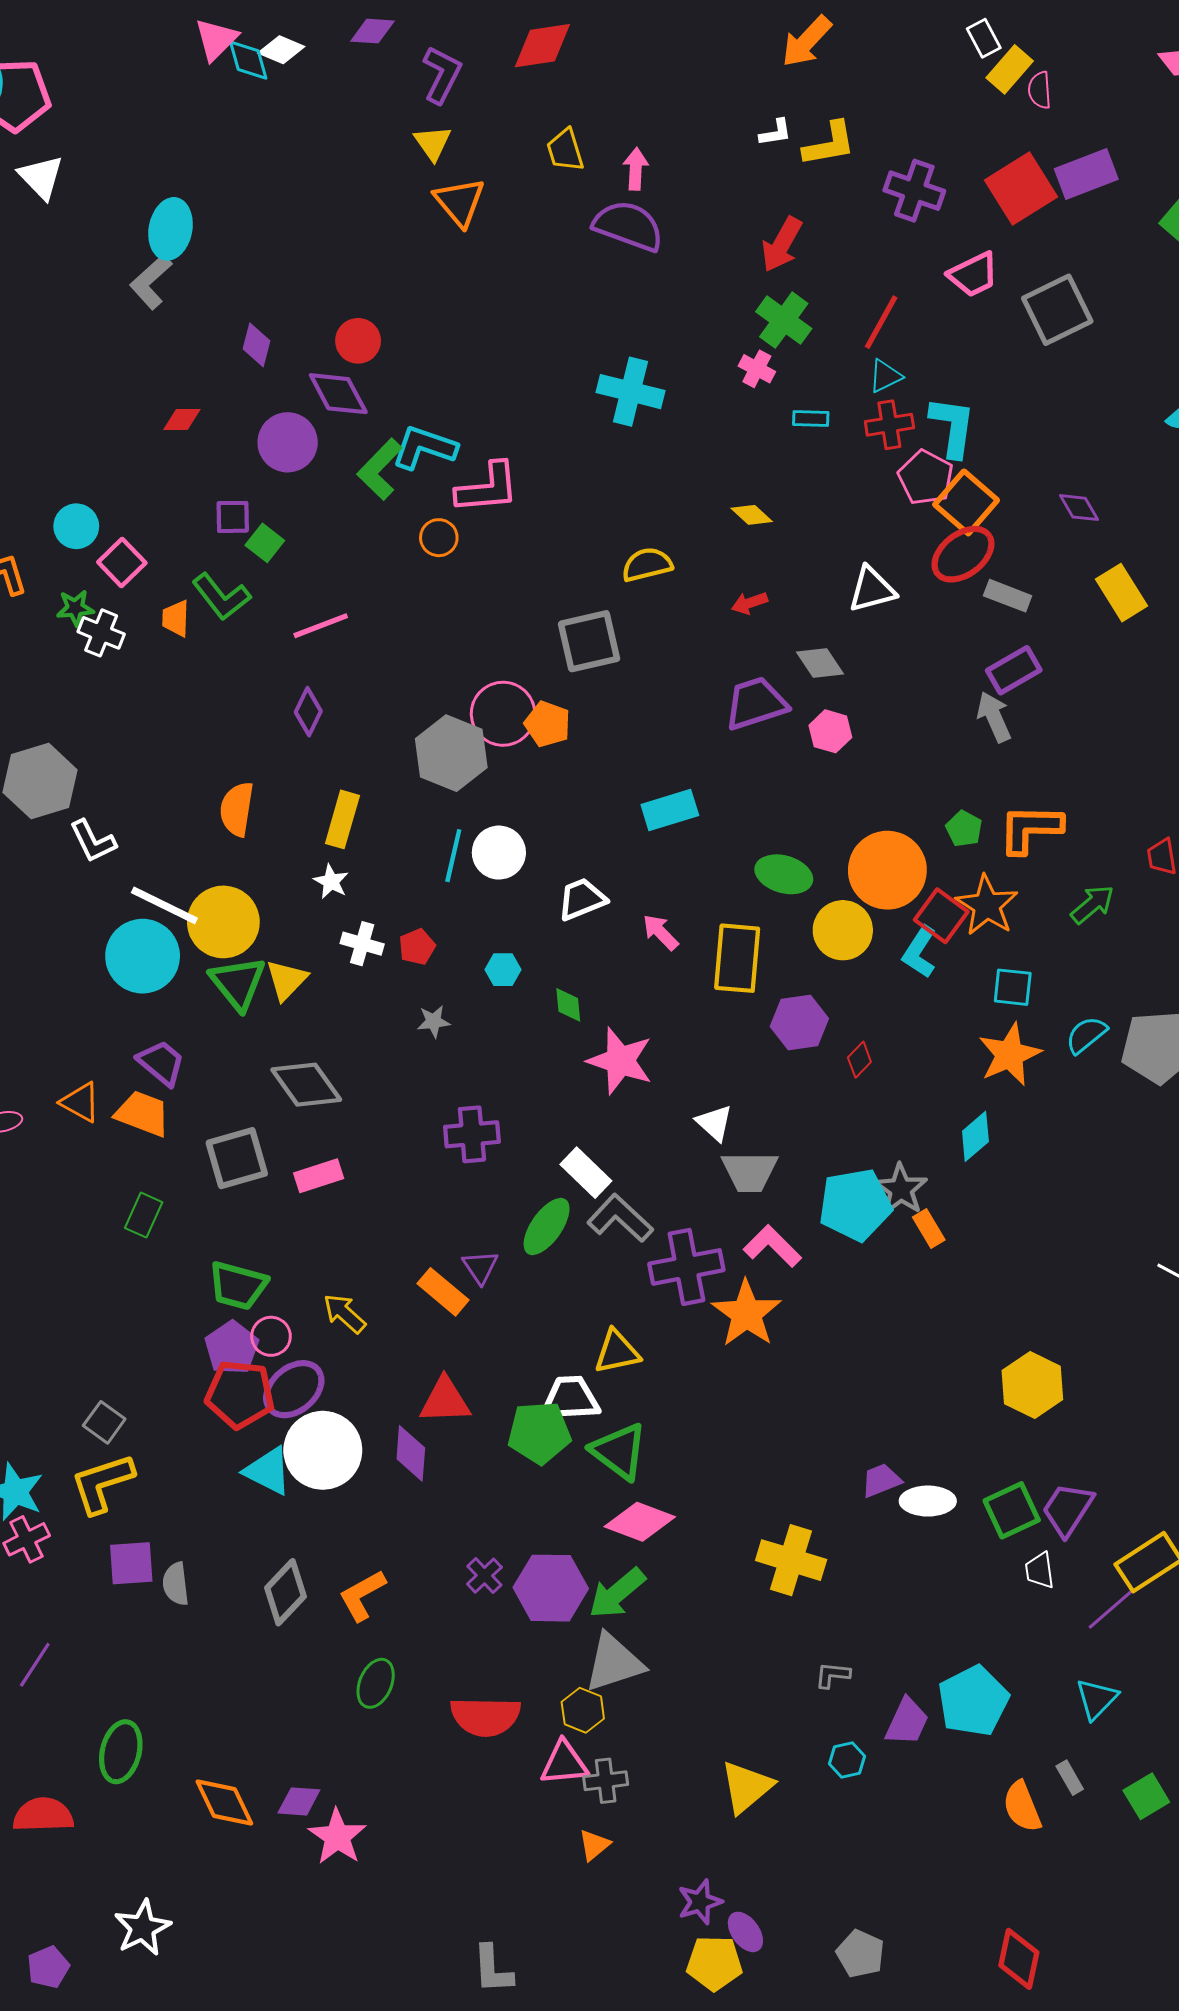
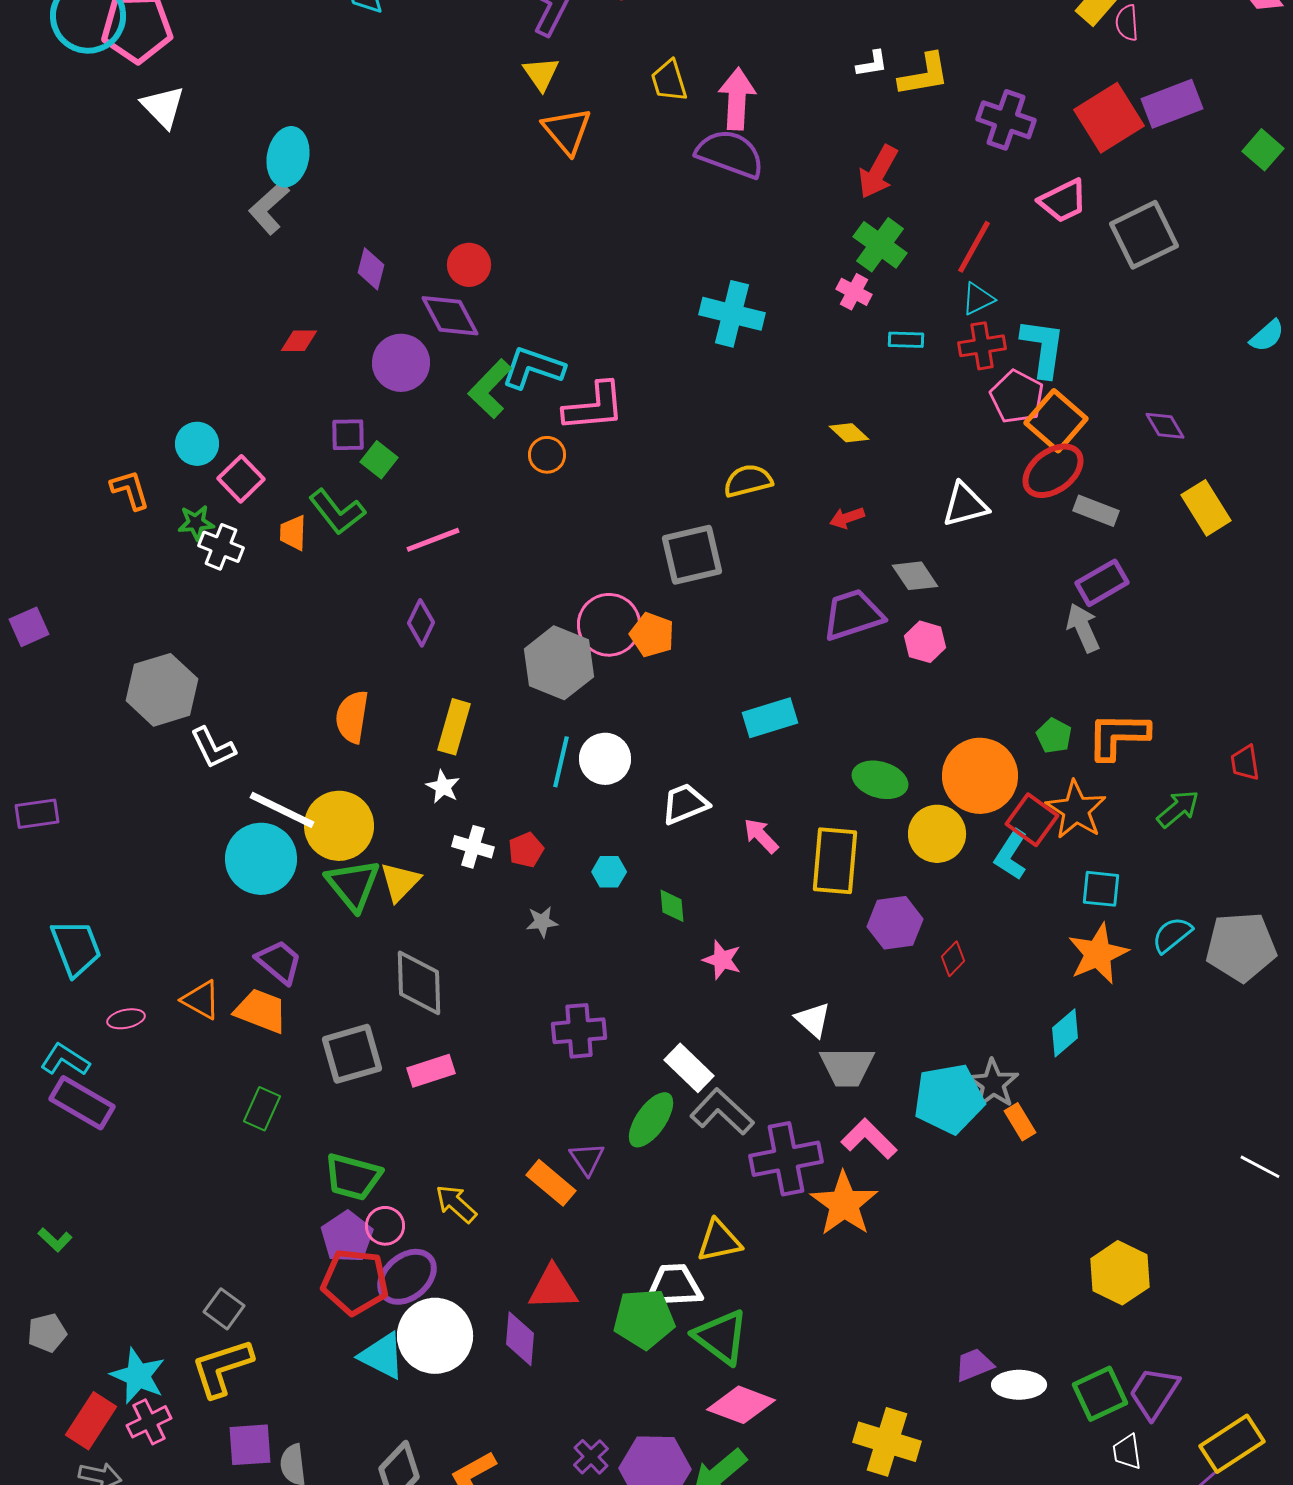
pink arrow: (636, 169) -> (737, 99), size x1.5
pink star: (620, 1061) -> (722, 960), size x0.6
gray diamond: (306, 1085) -> (419, 983), turned 34

